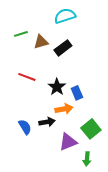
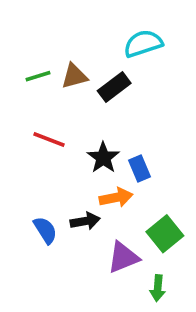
cyan semicircle: (65, 16) -> (143, 43), moved
green line: (21, 34) -> (38, 76), moved

